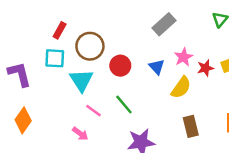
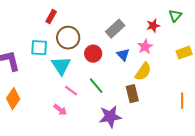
gray rectangle: (164, 24) -> (115, 29), moved
red rectangle: (60, 30) -> (51, 17), moved
red star: (205, 68) -> (153, 26), moved
brown rectangle: (191, 126) -> (132, 94), moved

